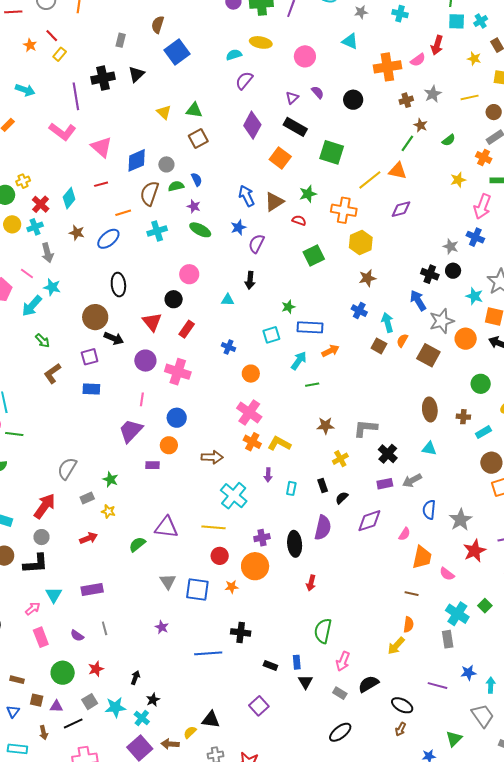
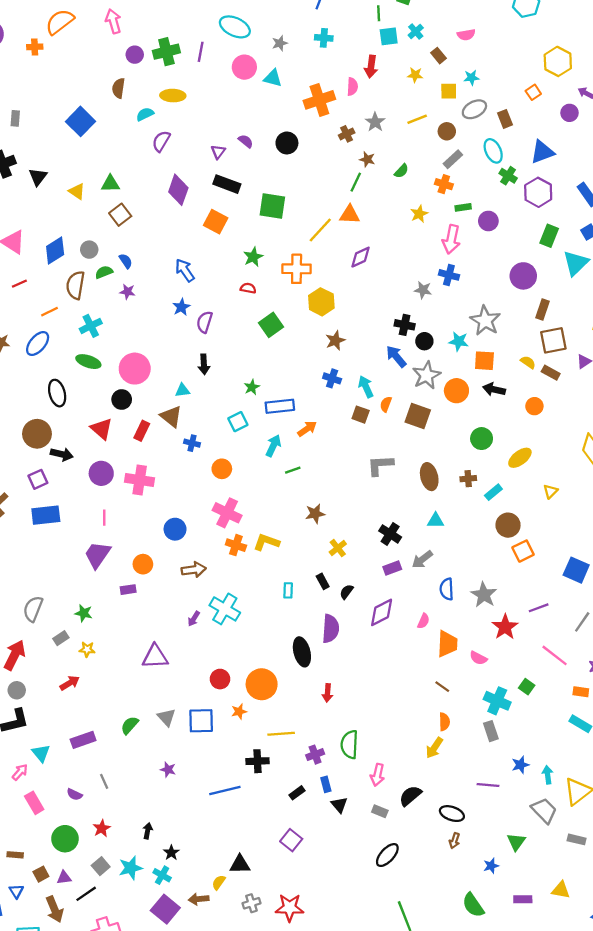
brown semicircle: (158, 25) -> (118, 88), moved
pink circle: (305, 56) -> (244, 67), moved
pink semicircle: (418, 60) -> (352, 87), turned -42
black triangle: (136, 74) -> (38, 177), moved
brown triangle: (274, 202) -> (171, 417), moved, turned -40
green ellipse: (200, 230) -> (88, 362), moved
black circle: (453, 271) -> (424, 341), moved
pink circle: (189, 274) -> (135, 369), size x1.4
blue rectangle: (91, 389) -> (46, 515), size x1.4
blue circle: (177, 418) -> (175, 529), moved
gray L-shape: (365, 428) -> (380, 465), moved
purple arrow: (268, 475) -> (194, 619), moved, turned 40
yellow line: (214, 527) -> (281, 734), moved
purple cross: (262, 538) -> (315, 755), moved
green semicircle: (137, 544) -> (130, 725), moved
brown line: (412, 594) -> (442, 687), turned 32
black rectangle: (270, 665) -> (297, 793), turned -48
brown square: (37, 700) -> (41, 874), turned -32
brown arrow: (44, 733) -> (55, 909), size x1.6

